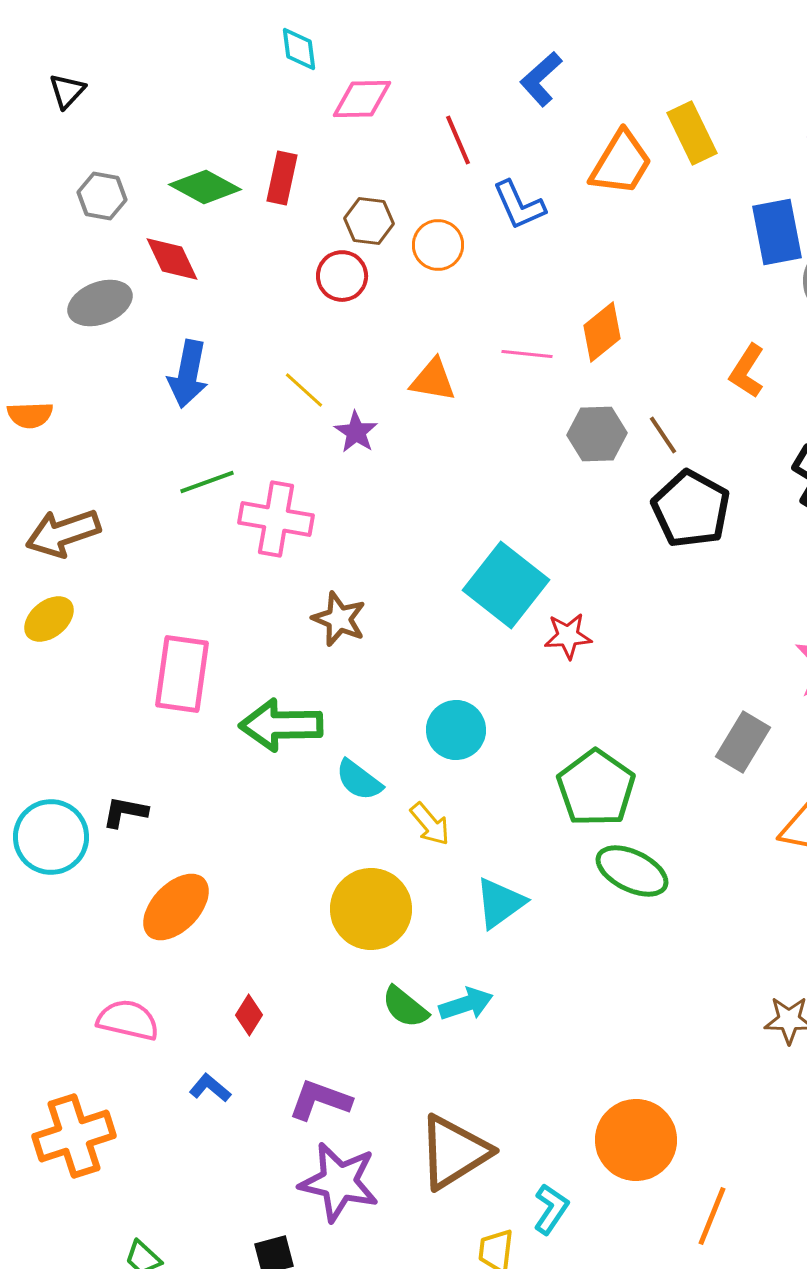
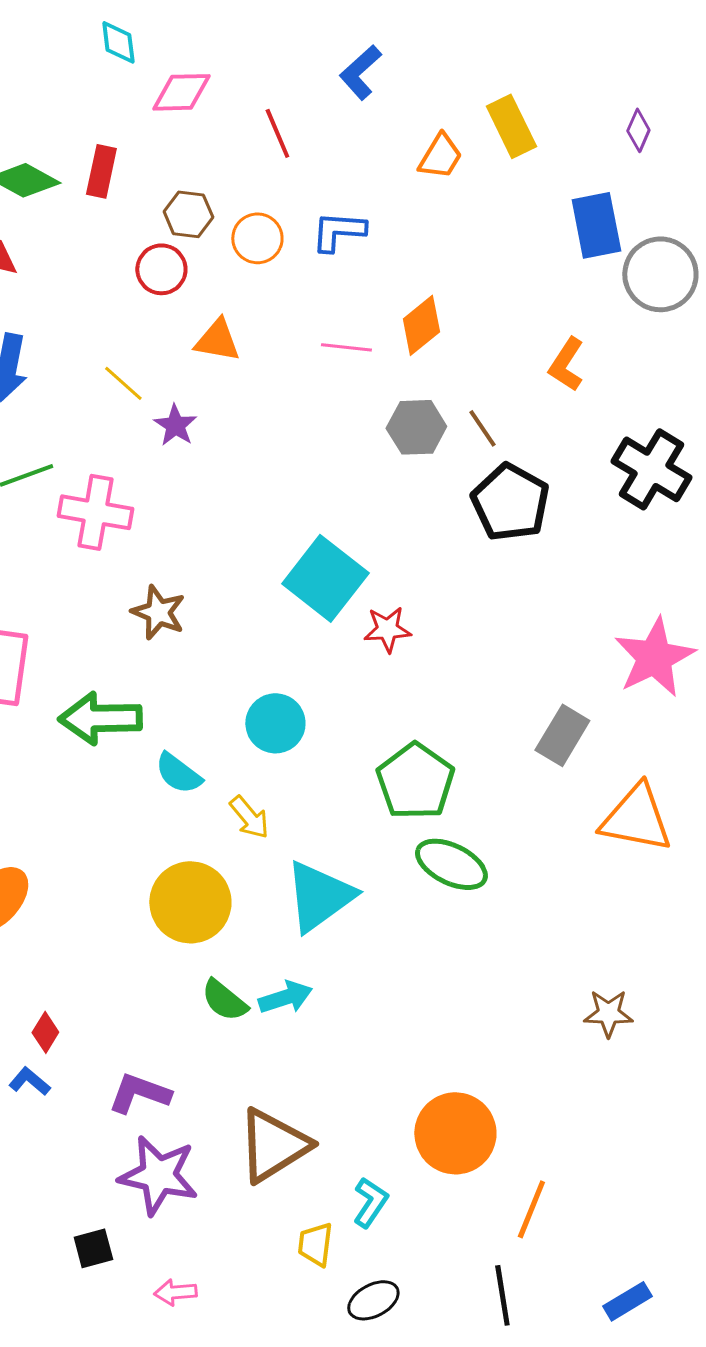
orange trapezoid: (621, 163) -> (440, 156), size x0.7
blue L-shape: (519, 205) -> (338, 231), moved, turned 118
orange triangle: (433, 380) -> (217, 340), moved
cyan triangle: (500, 903) -> (319, 896), size x1.4
red diamond: (249, 1015) -> (45, 1032), moved

